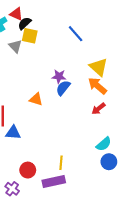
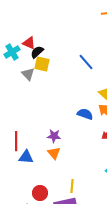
purple star: (59, 76) -> (54, 136), moved
blue semicircle: (63, 88) -> (85, 114), moved, turned 70
orange triangle: (36, 99) -> (54, 153), moved, turned 32

